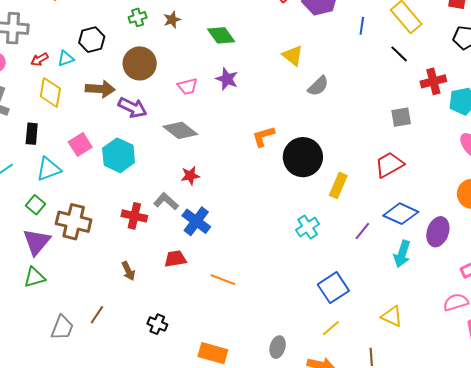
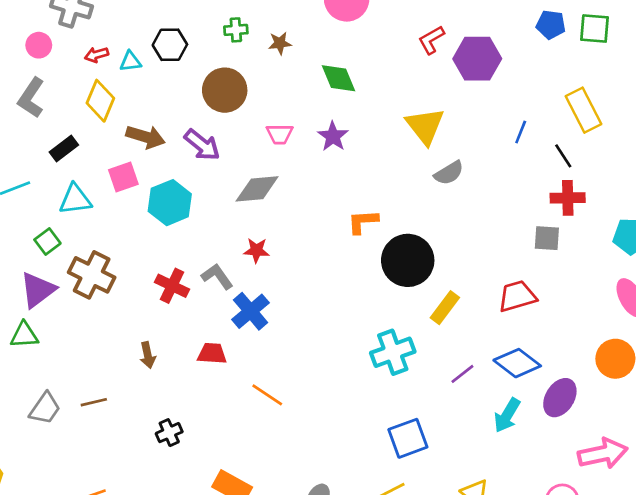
blue line: (362, 26) -> (521, 132), moved
yellow triangle: (293, 56) -> (425, 126), size x1.4
red cross: (433, 81) -> (568, 198), moved
brown arrow: (100, 89) -> (146, 137), moved
gray diamond: (180, 130) -> (257, 189), turned -56
black rectangle: (32, 134) -> (64, 148), turned 35
cyan cross: (308, 227) -> (393, 352), size x1.4
brown line: (97, 315) -> (94, 402), turned 30
black cross: (157, 324) -> (169, 433), turned 30

